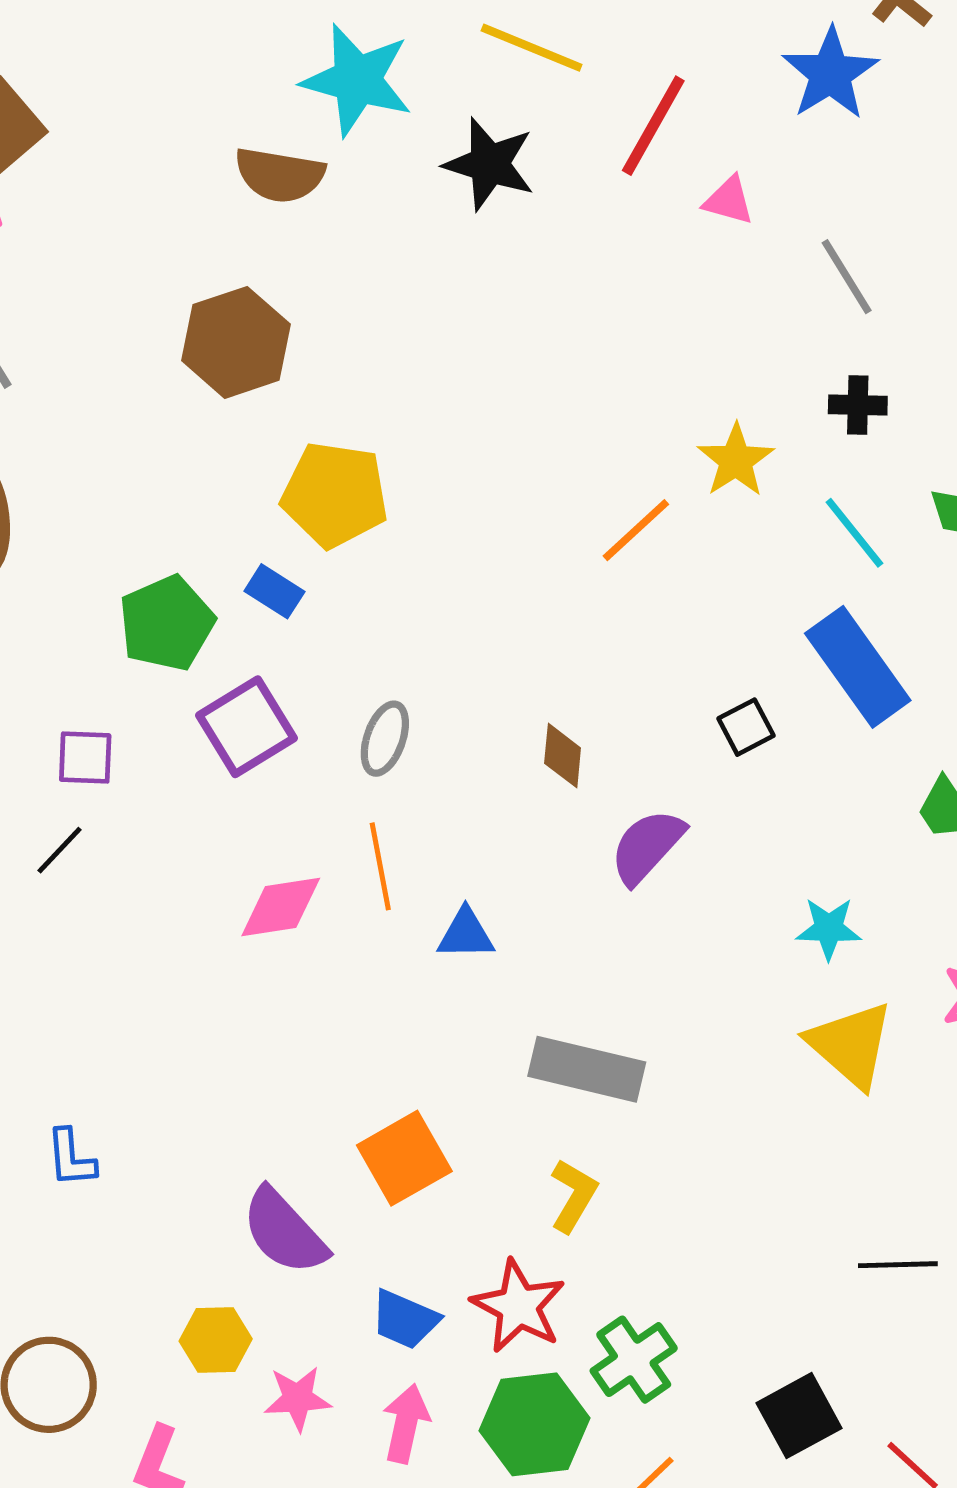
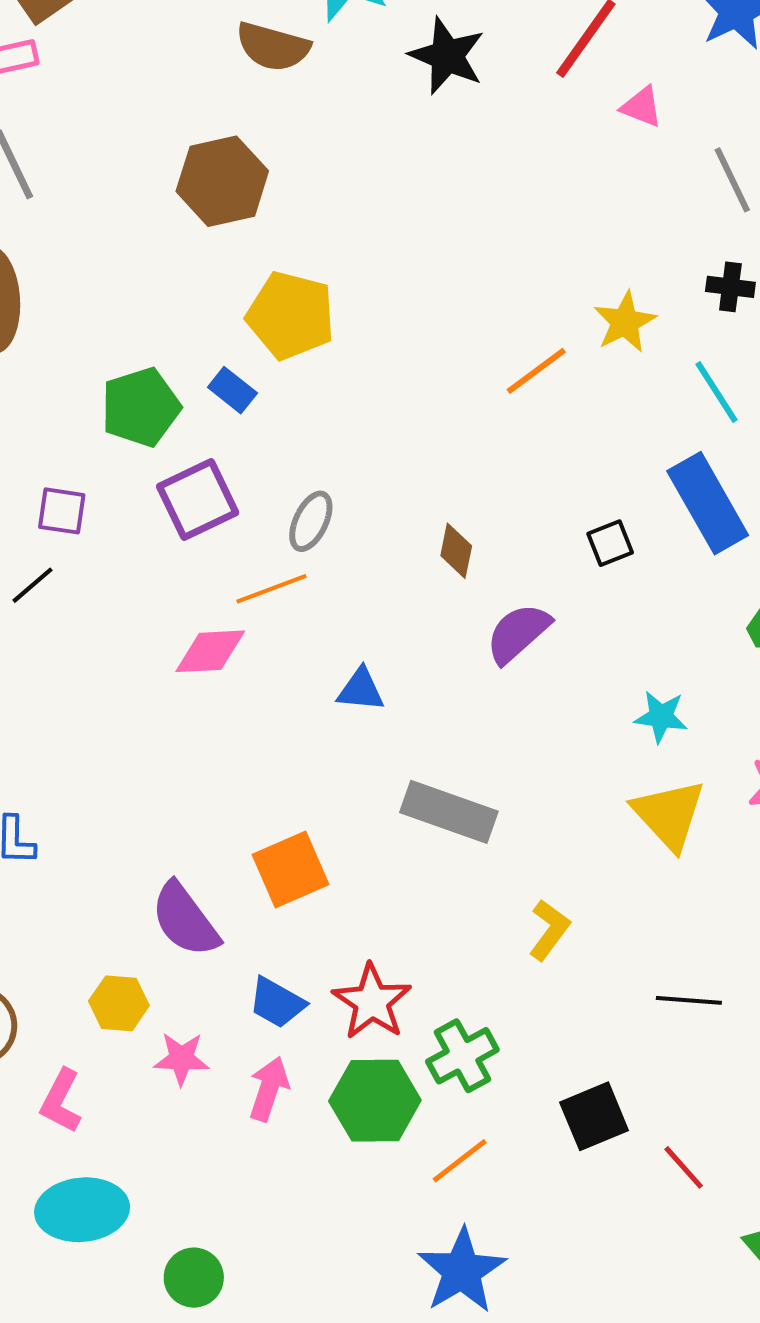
orange line: (380, 866) -> (272, 589), moved, turned 74
yellow L-shape: (573, 1196) -> (549, 930), moved

